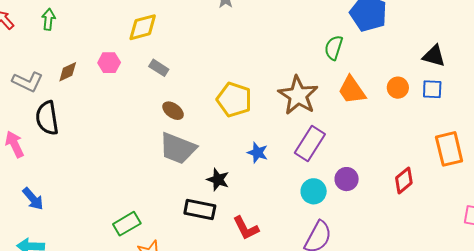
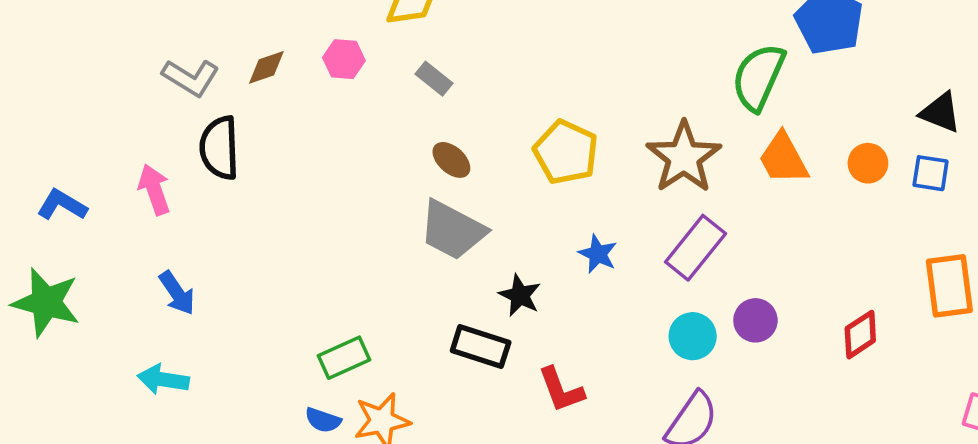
green semicircle: (334, 48) -> (758, 77), size x1.5

